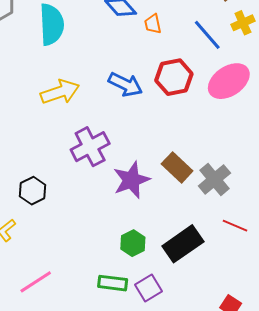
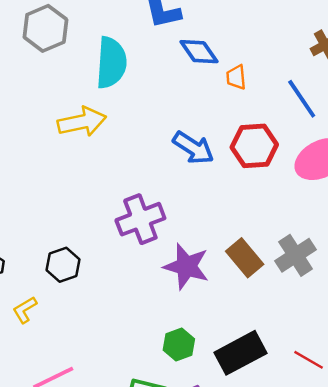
yellow arrow: (60, 92) -> (82, 122), moved
gray cross: (214, 179) -> (295, 255), moved
purple star: (131, 180) -> (186, 266), turned 30
red line: (235, 226) -> (309, 360), moved

